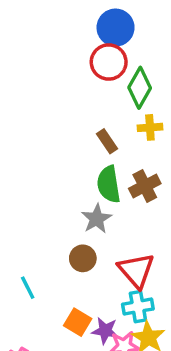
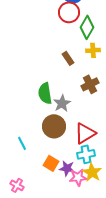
green semicircle: (109, 184) -> (45, 93), moved
brown circle: (83, 258) -> (54, 126), size x1.5
red triangle: (136, 270) -> (85, 133), turned 40

